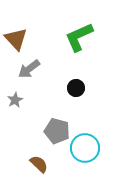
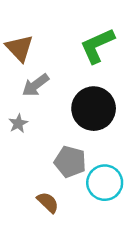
black circle: (76, 88) -> (94, 109), size x2.0

